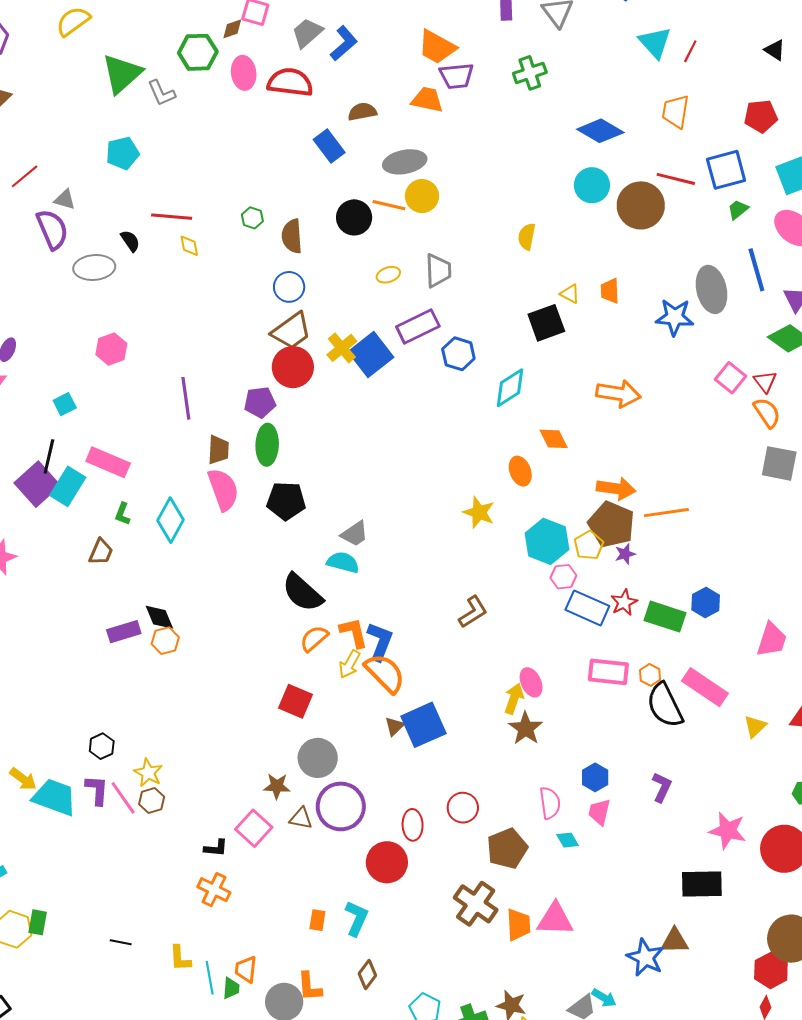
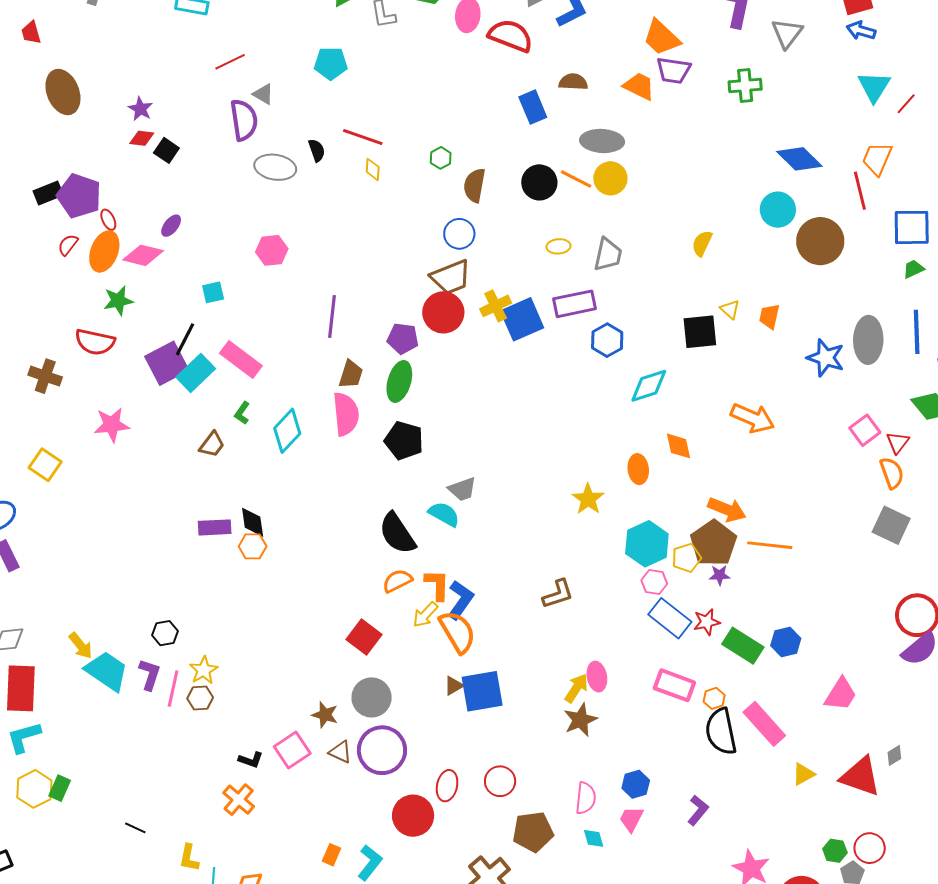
red line: (676, 179) -> (860, 191), moved, turned 48
pink line: (123, 798) -> (173, 689), turned 33

